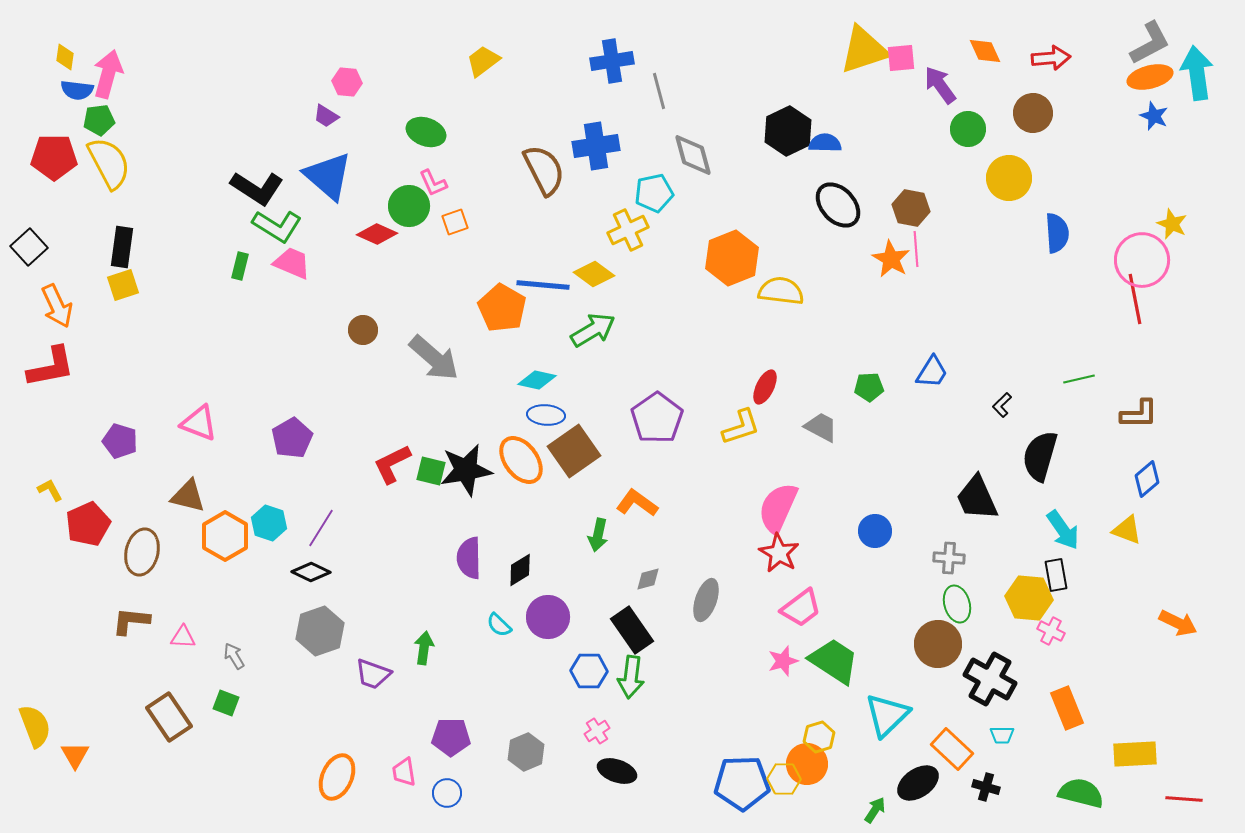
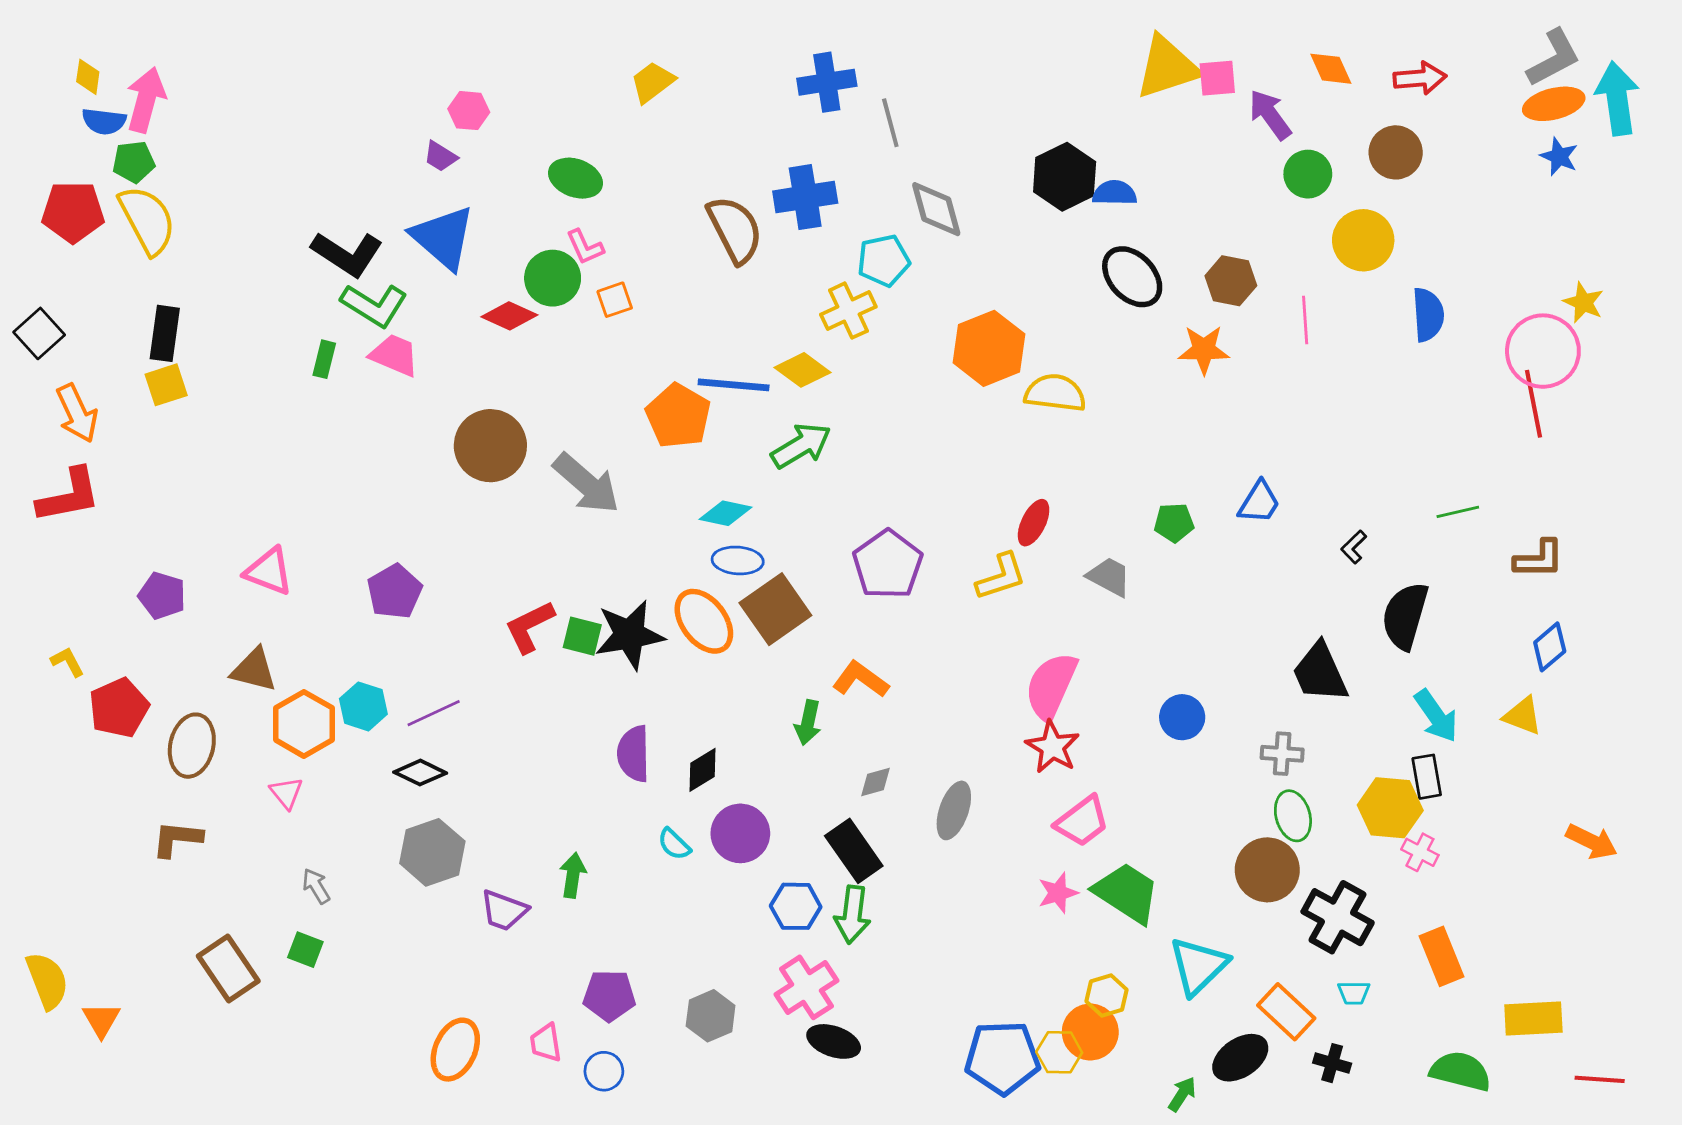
pink line: (916, 249) -> (1305, 320), moved
orange star: (891, 259) -> (1204, 350), turned -30
brown circle: (363, 330) -> (490, 446), size x1.8
purple line: (321, 528) -> (434, 713), turned 33
pink triangle: (183, 637) -> (286, 793), moved, turned 48
pink cross: (597, 731) -> (807, 987), size x1.8

